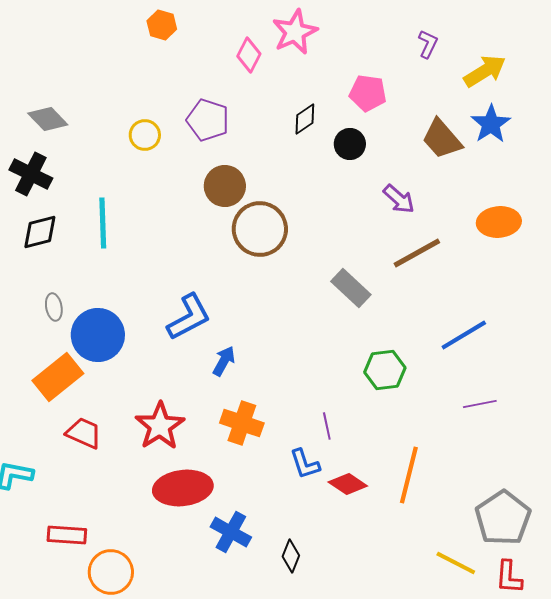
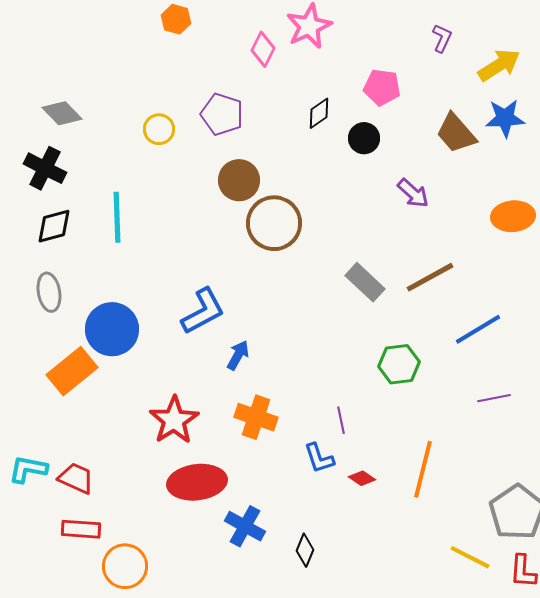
blue star: (491, 124) -> (505, 118), turned 30
brown line: (417, 253) -> (430, 277), moved
gray ellipse: (54, 307) -> (49, 292), moved, size x1.4
red trapezoid: (84, 433) -> (76, 478), moved
red diamond: (348, 484) -> (362, 478), size x0.7

